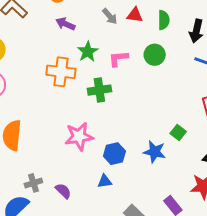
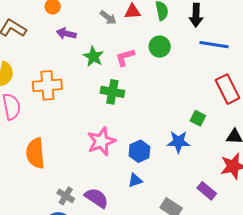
orange cross: (61, 72) -> (47, 85), moved
green cross: (99, 90) -> (112, 92), turned 30
gray cross: (33, 183) -> (66, 196), turned -30
purple semicircle: (63, 191) -> (96, 198), size x1.4

